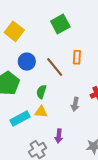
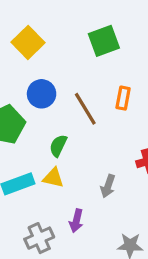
gray arrow: (75, 104) -> (108, 186), moved

